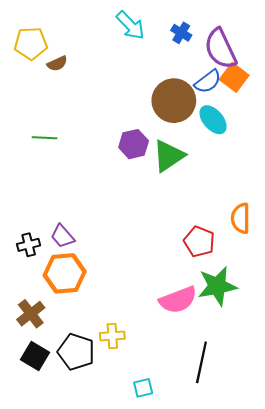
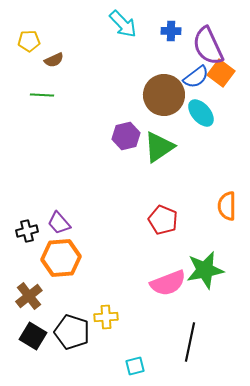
blue cross: (181, 33) -> (171, 31), turned -30
yellow pentagon: (31, 43) -> (29, 41), size x0.7
green line: (45, 138) -> (42, 95), moved
red pentagon: (199, 242) -> (163, 220), moved

